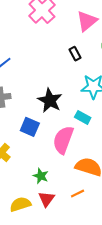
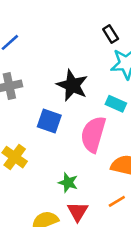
black rectangle: (75, 54) -> (111, 34), moved

